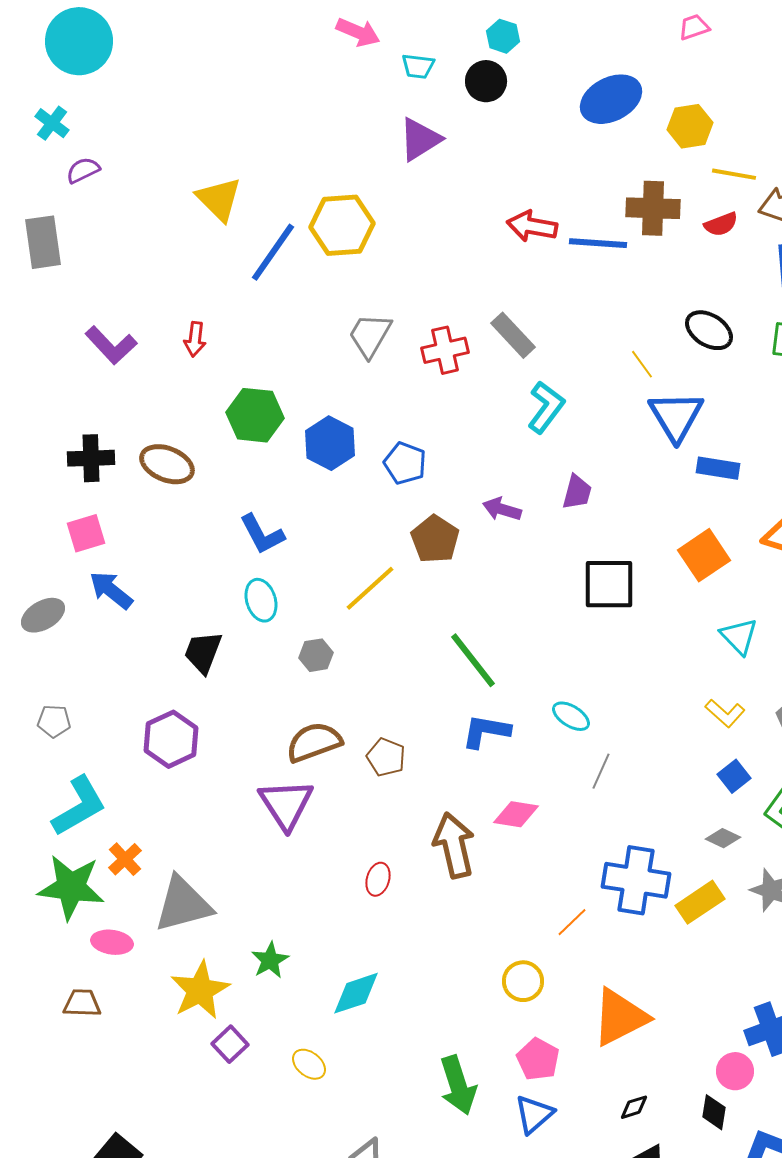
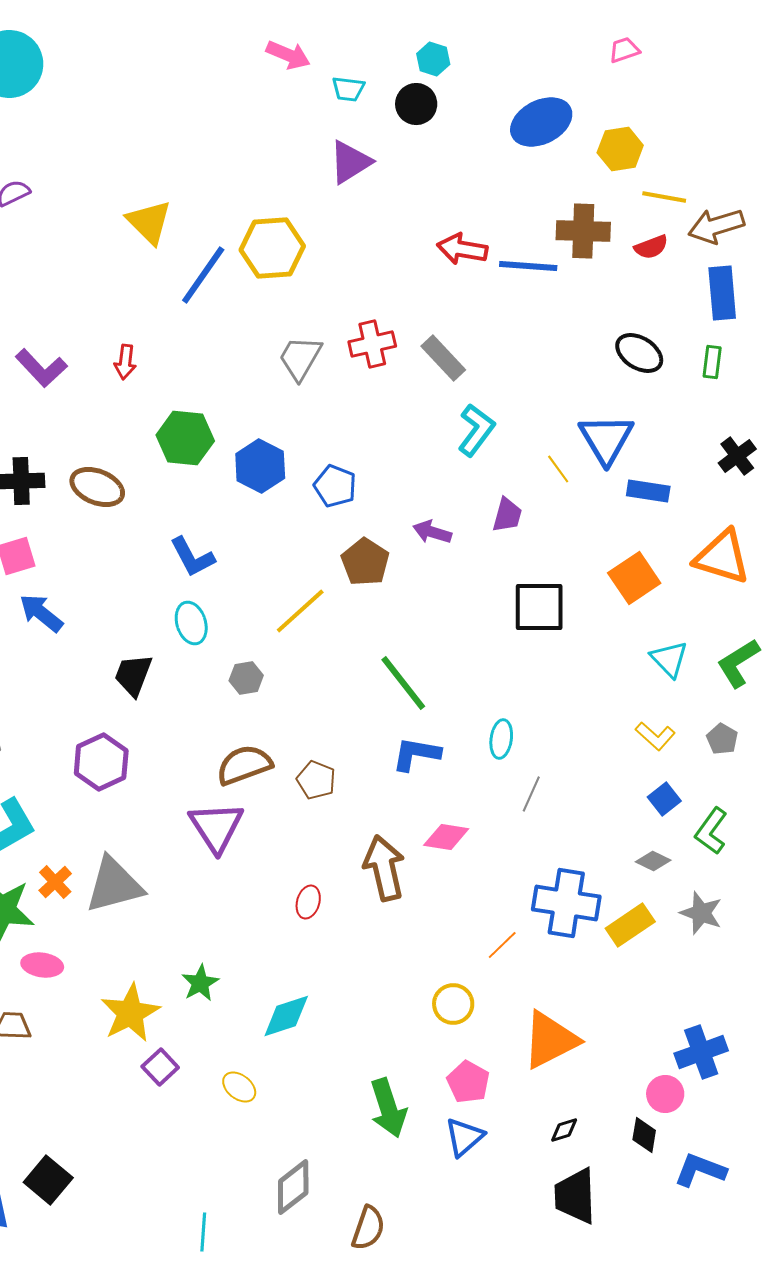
red cross: (445, 350) -> (372, 344), moved
yellow line: (642, 364) -> (558, 469), moved
cyan ellipse: (571, 716) -> (501, 739), turned 66
gray triangle: (183, 904) -> (114, 885), moved

